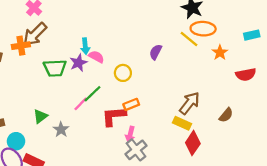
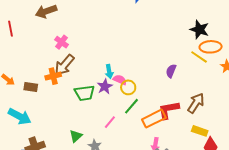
yellow circle: (123, 73) -> (128, 87), moved
green line: (92, 94) -> (131, 106), moved
brown arrow: (190, 103) -> (196, 103), moved
orange rectangle: (131, 104) -> (154, 119), size x1.6
red L-shape: (114, 116) -> (169, 110), moved

